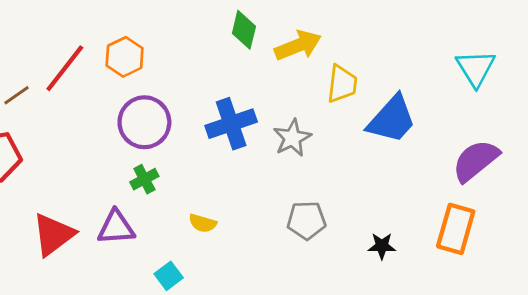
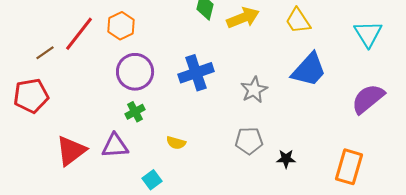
yellow trapezoid: (342, 84) -> (298, 21), moved, turned 140
gray star: (292, 138) -> (254, 90), moved
orange rectangle: (456, 229) -> (349, 167), moved
black star: (382, 246) -> (286, 159), moved

